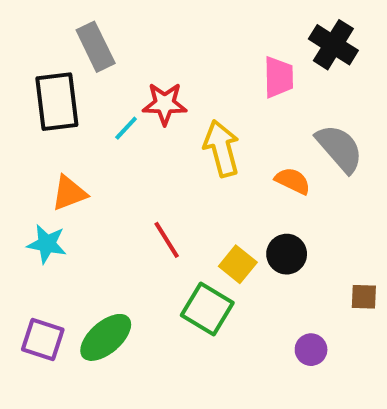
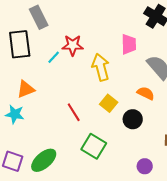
pink trapezoid: (278, 77) -> (129, 44), moved
orange semicircle: (293, 181) -> (146, 93), moved
yellow square: (238, 264) -> (109, 103), moved

